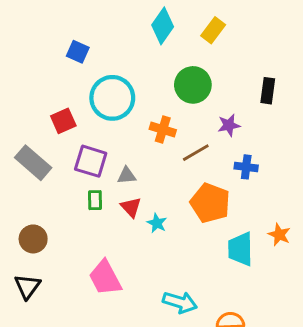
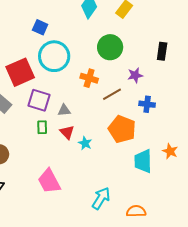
blue square: (78, 52) -> (40, 27), moved
red square: (63, 121) -> (20, 72), size x1.6
cyan arrow: (180, 302) -> (101, 198), turned -75

